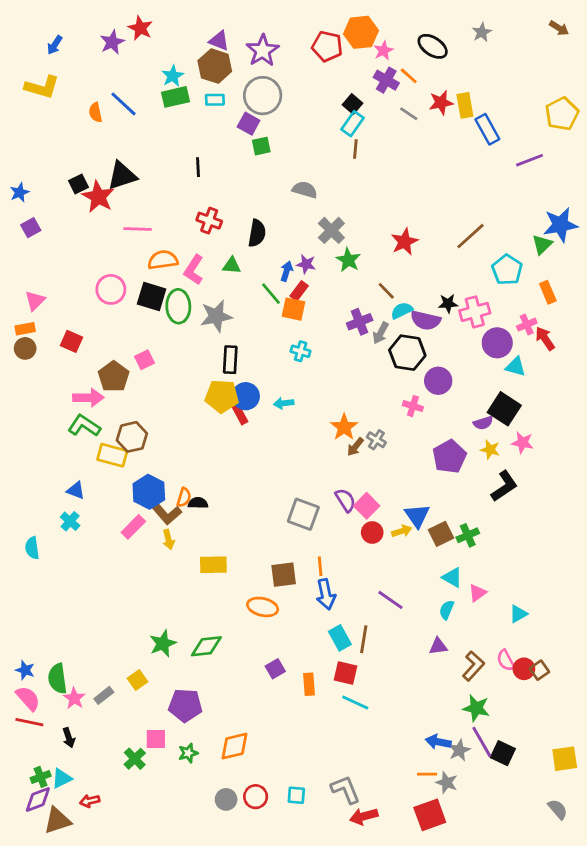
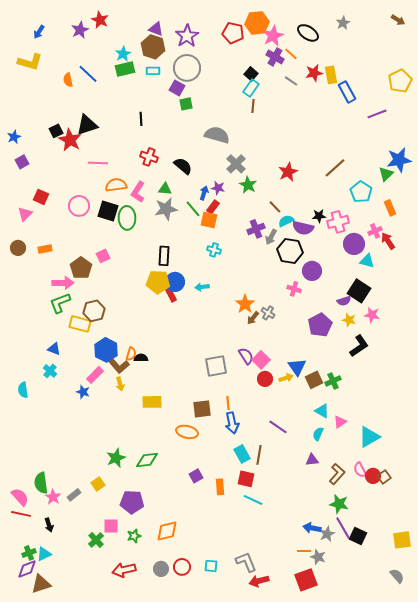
pink star: (383, 51) -> (273, 36), size x1.5
gray semicircle: (305, 190) -> (217, 135), size x1.4
black semicircle: (257, 233) -> (183, 166), turned -60
gray star: (216, 316) -> (166, 209), moved
orange rectangle: (25, 329) -> (45, 249), moved
red square: (72, 341) -> (41, 197), moved
green L-shape: (84, 426) -> (60, 303), turned -55
gray square: (303, 514) -> (216, 366), turned -30
cyan triangle: (518, 614) -> (369, 437), size x1.6
blue star: (25, 670) -> (83, 392), moved
red arrow: (90, 801) -> (124, 570), moved, size x1.6

